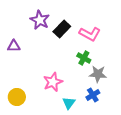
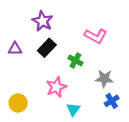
black rectangle: (62, 29) -> (47, 48), moved
green cross: (84, 58) -> (75, 60), moved
blue cross: (93, 95) -> (112, 101), moved

